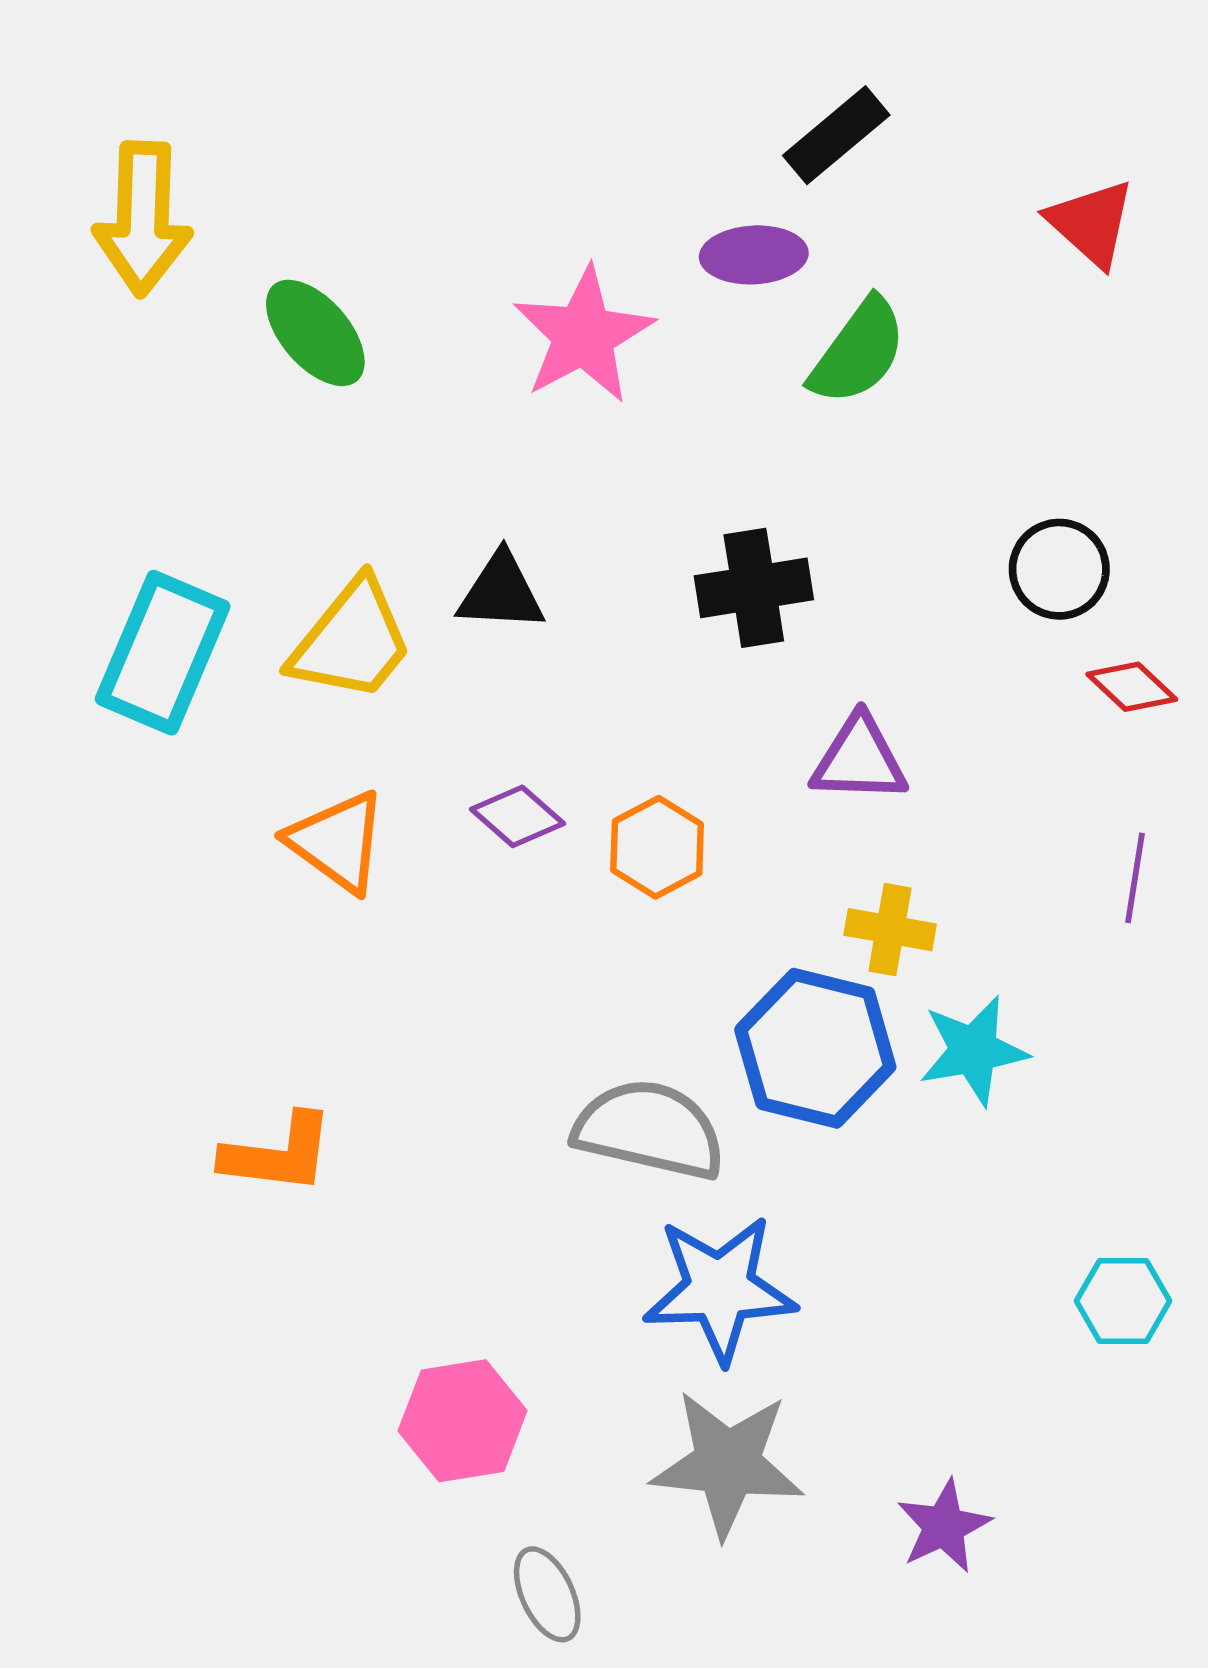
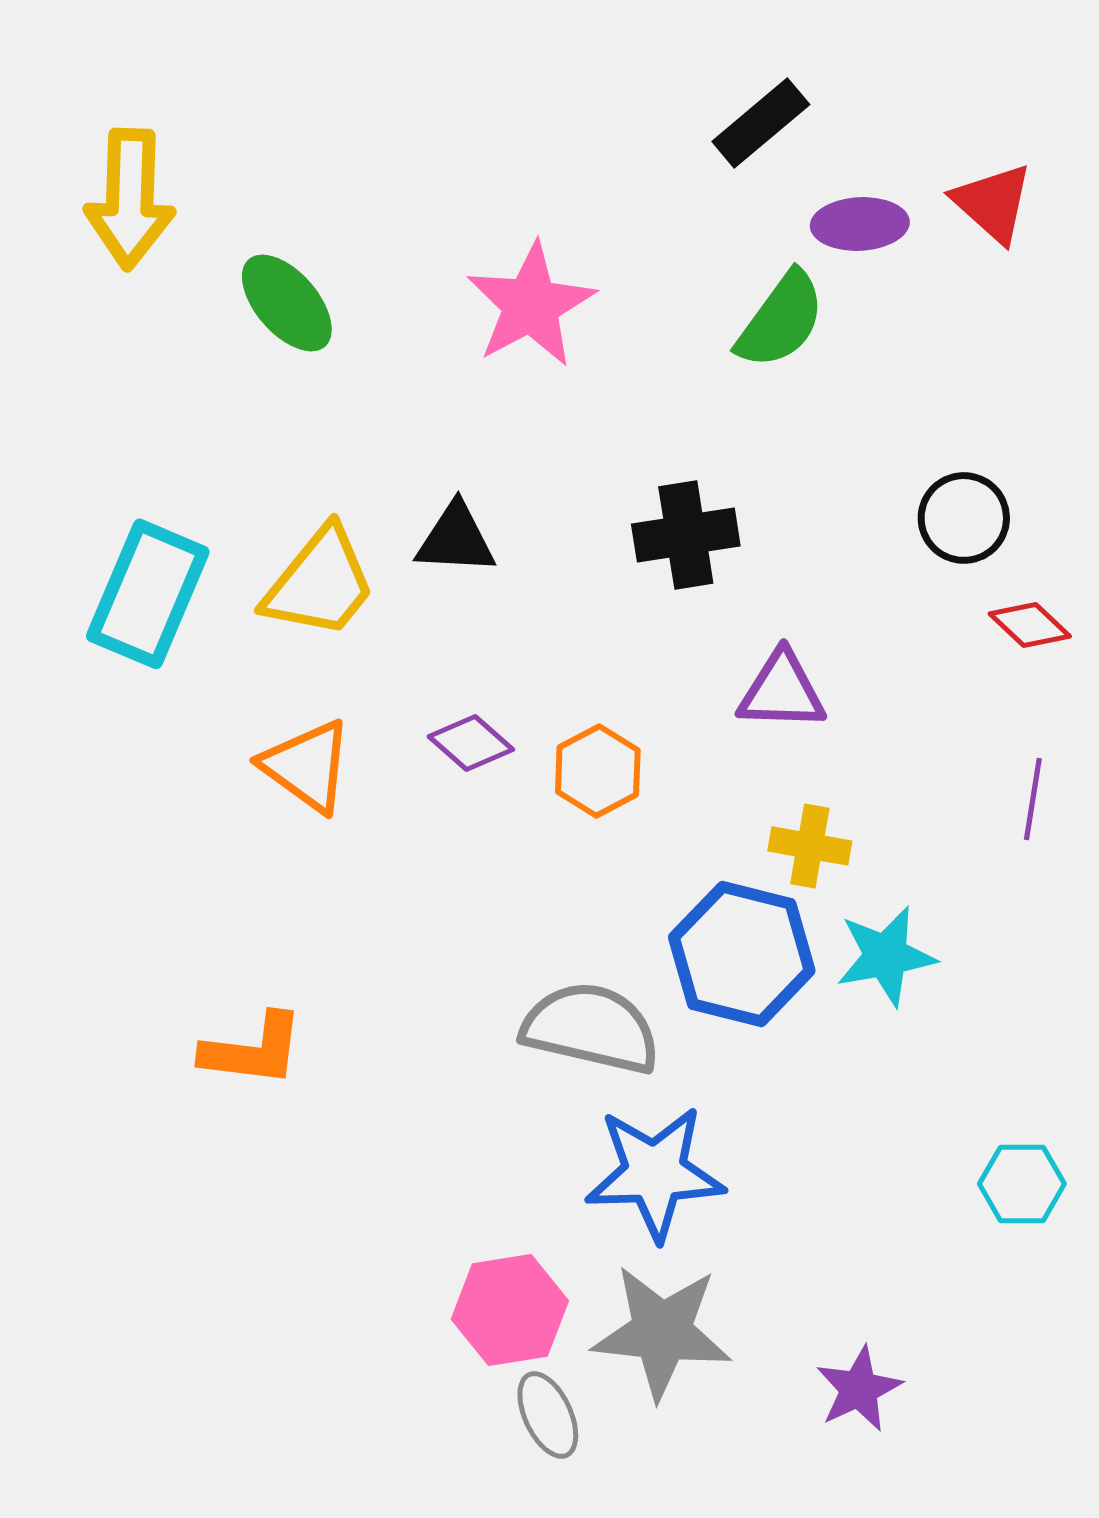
purple ellipse: (754, 255) -> (860, 224), moved
pink hexagon: (463, 1421) -> (510, 1310), moved
gray ellipse: (547, 1594) -> (548, 1415), moved

